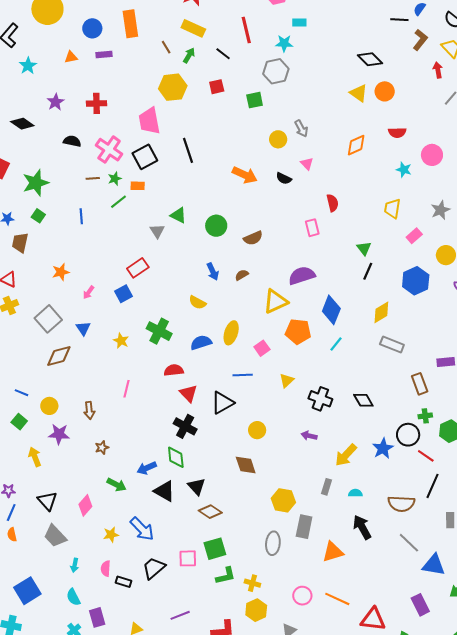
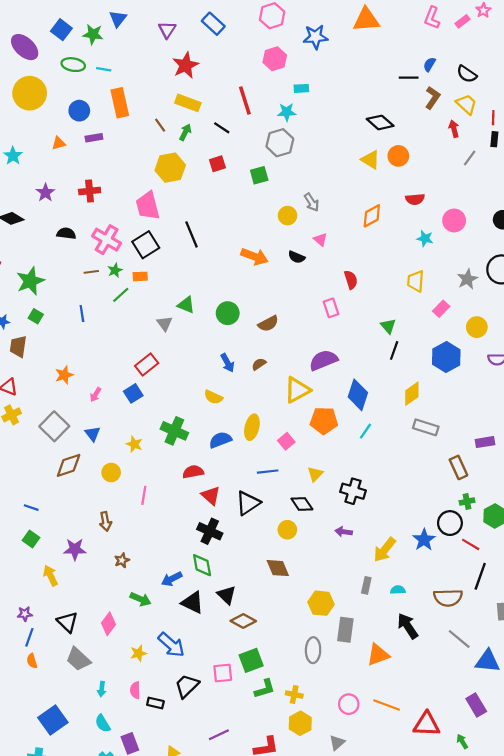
black diamond: (363, 400) -> (302, 504), moved
yellow circle: (49, 406) -> (111, 473), moved

